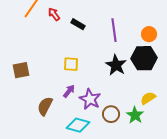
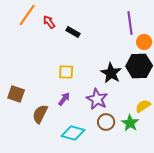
purple line: (114, 30) -> (130, 23), moved
brown square: (21, 70) -> (16, 94), moved, turned 30
purple star: (90, 99) -> (97, 99), moved

